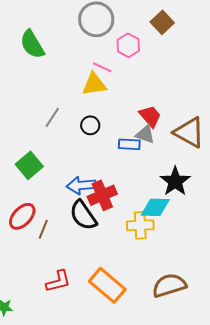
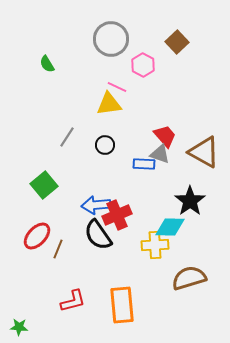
green semicircle: (32, 44) -> (47, 64), size x0.6
orange rectangle: (107, 285) -> (122, 305), turned 45
brown semicircle: (169, 285) -> (189, 278), moved

